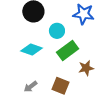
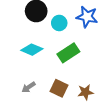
cyan circle: (57, 31) -> (59, 23), moved
brown star: (86, 68) -> (85, 92), moved

